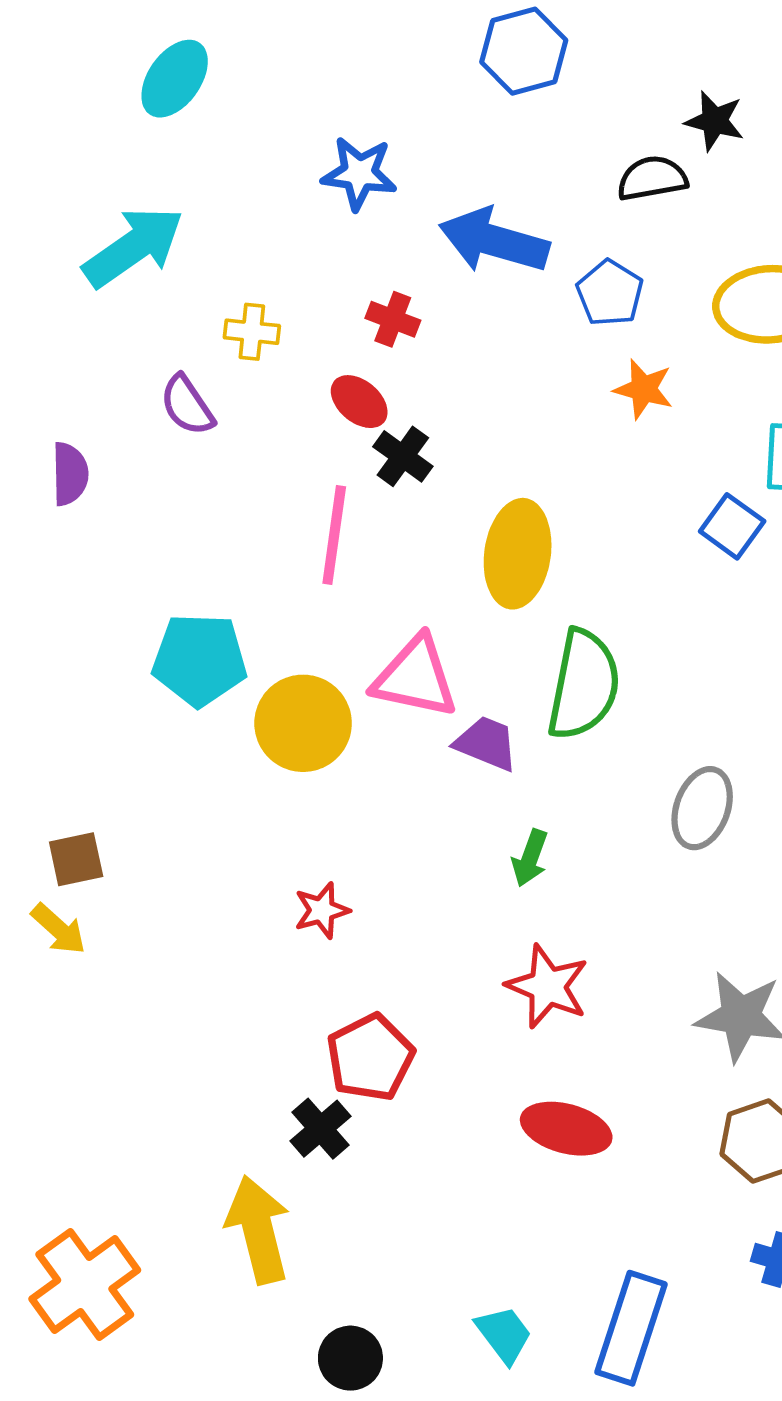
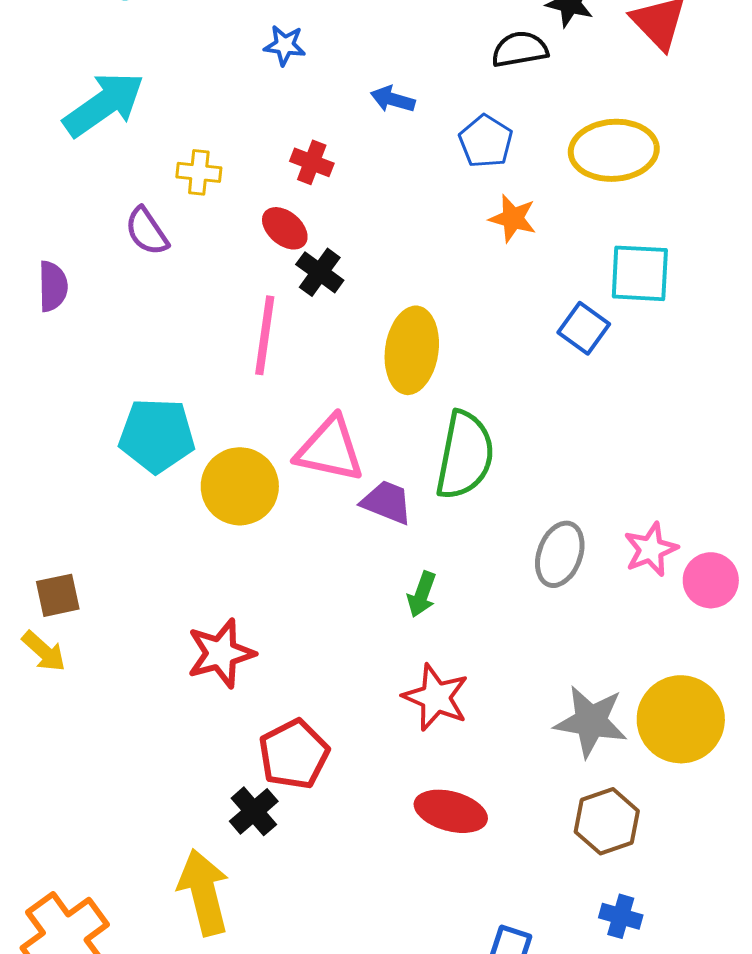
blue star: (359, 173) -> (285, 45), size x0.7
blue arrow: (494, 241) -> (393, 99), size x0.5
red star: (322, 910) -> (221, 653), moved, size x1.5

